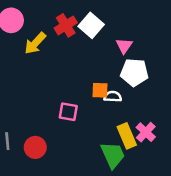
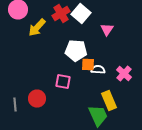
white pentagon: (134, 72) -> (76, 50), moved
pink cross: (146, 132) -> (124, 74), moved
red circle: (35, 147) -> (37, 98), moved

